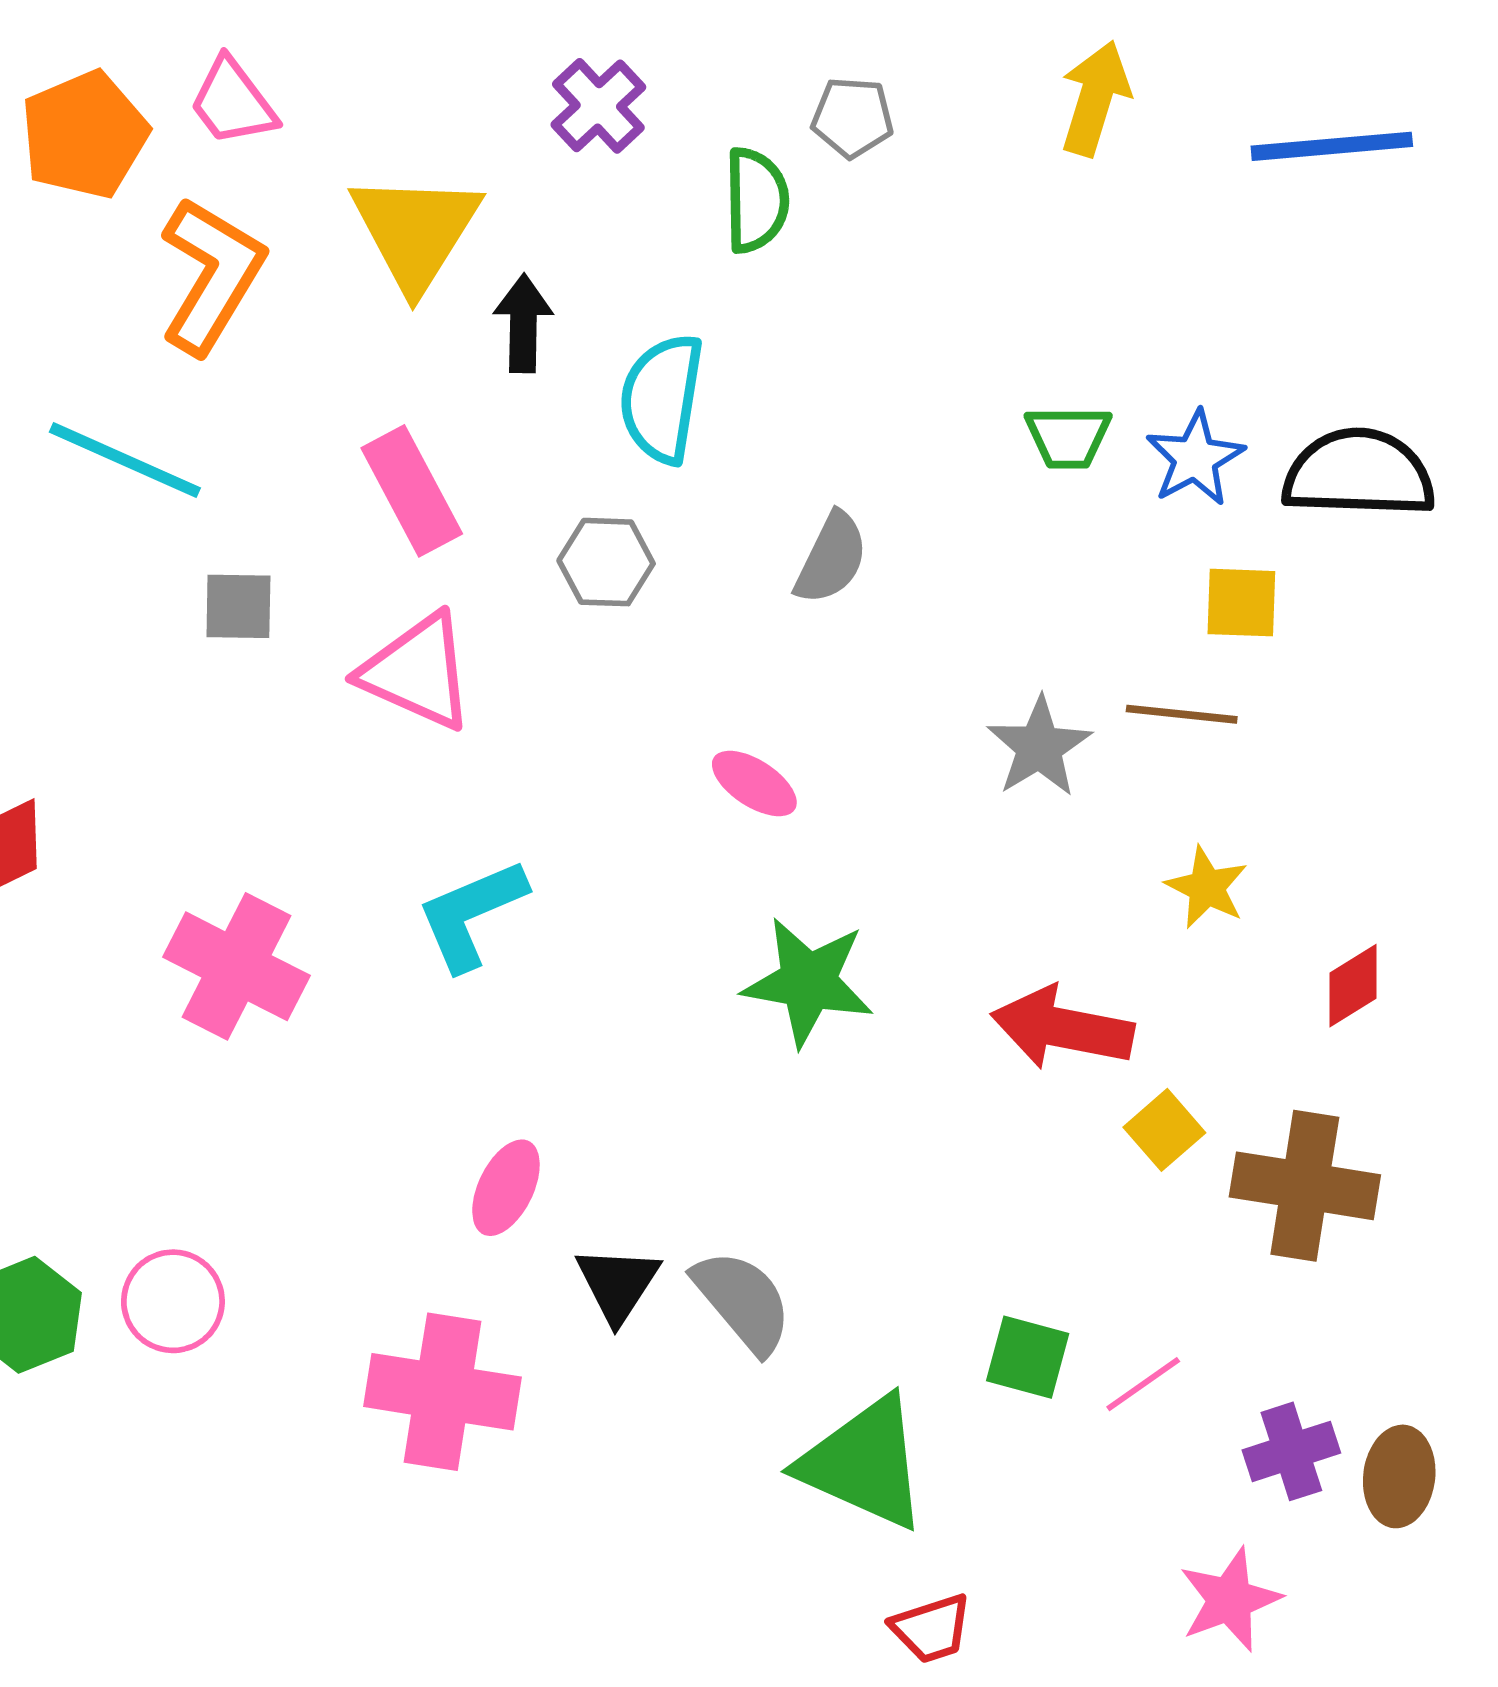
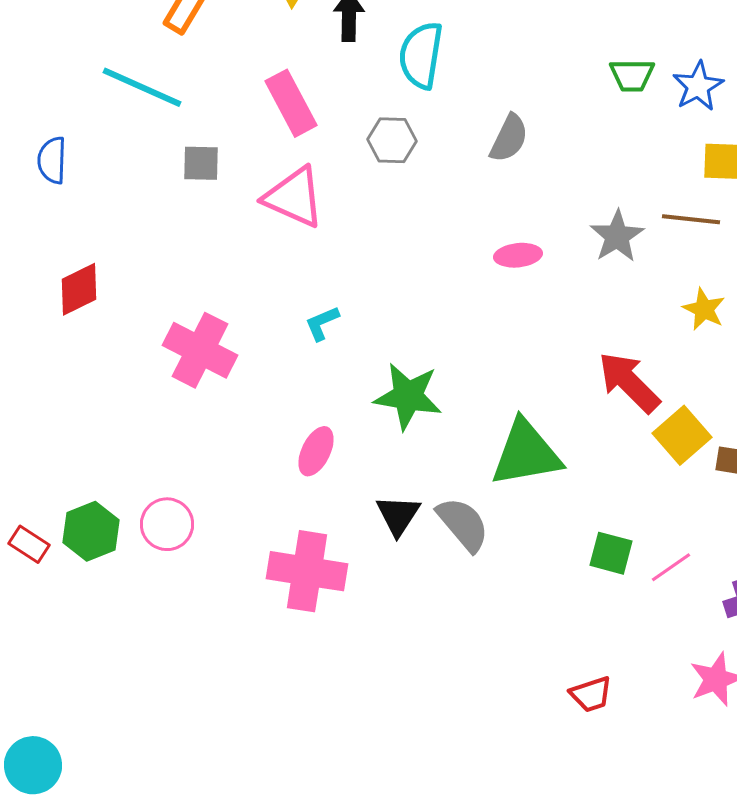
pink ellipse: (754, 783) -> (518, 255), moved, turned -39
cyan L-shape: (471, 914) -> (322, 323), size x0.6
green star: (808, 982) -> (408, 396), moved
red arrow: (1062, 1028) -> (629, 382), turned 34
yellow square: (1164, 1130) -> (682, 435), size x1.4
pink ellipse: (506, 1188) -> (316, 451), moved
green triangle: (864, 1463) -> (526, 453), moved, turned -34
red trapezoid: (931, 1629) -> (591, 694), moved

